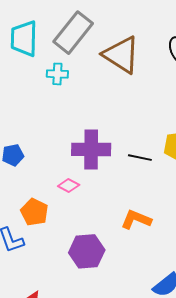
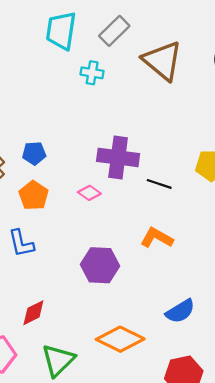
gray rectangle: (73, 33) -> (114, 31), size x0.7
black line: (140, 158) -> (159, 184), moved
orange pentagon: (34, 212) -> (34, 195), moved

